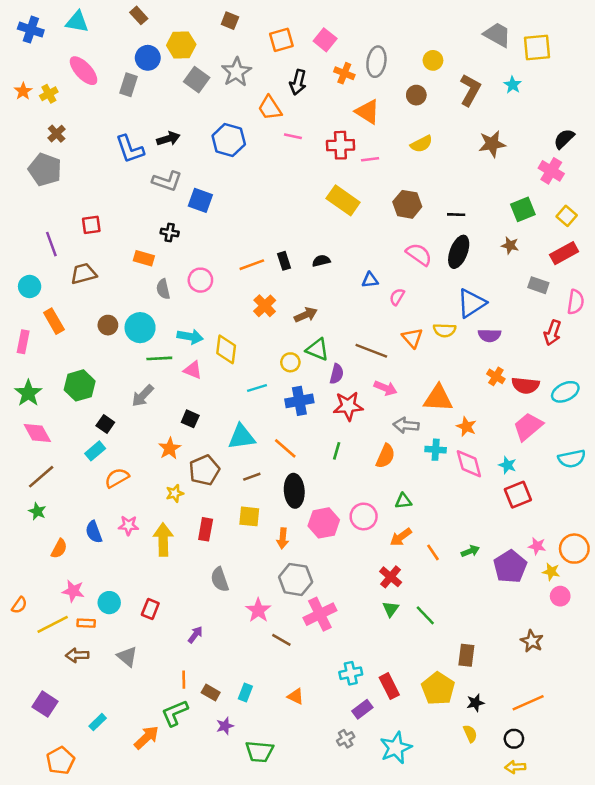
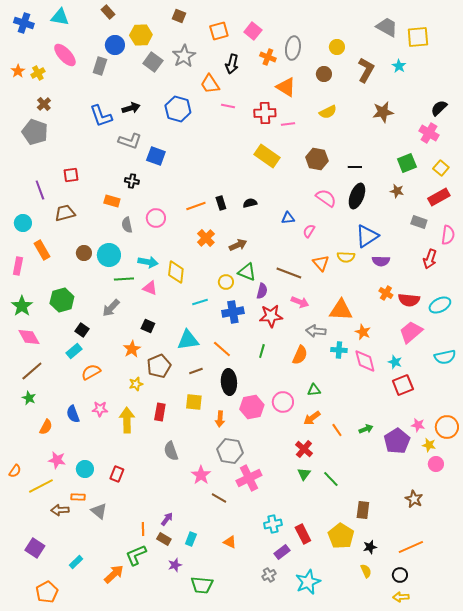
orange rectangle: (86, 623) -> (78, 497), moved
purple arrow: (195, 635) -> (167, 519), moved

